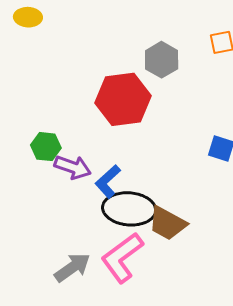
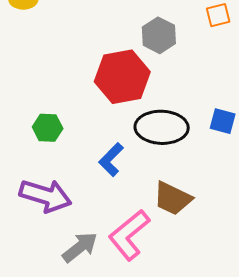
purple arrow: (73, 167) -> (46, 196), moved, size x1.4
black ellipse: (129, 209) -> (162, 127), moved

